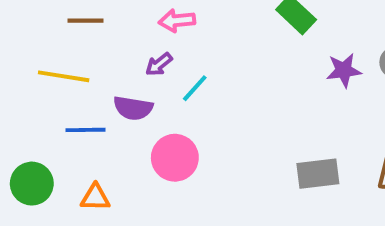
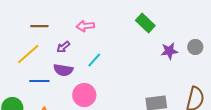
purple arrow: (159, 64) -> (63, 47), moved
yellow line: (64, 76) -> (28, 54), turned -50

